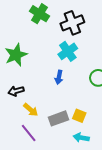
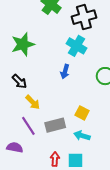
cyan cross: (68, 51) -> (76, 46), turned -30
black arrow: (16, 91) -> (19, 81), turned -126
gray rectangle: (59, 118) -> (55, 125), moved

